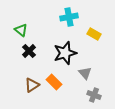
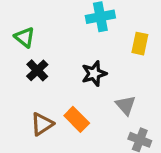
yellow rectangle: (94, 34) -> (140, 44), turned 72
black star: (65, 53) -> (94, 74), size x0.7

